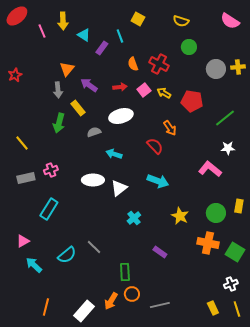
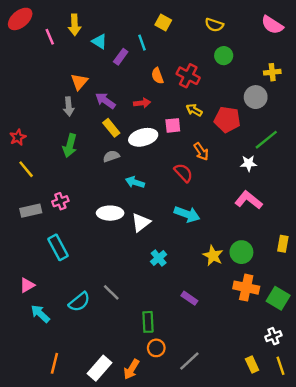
yellow cross: (238, 67) -> (272, 72), moved
gray circle: (216, 69) -> (256, 97), moved
red star: (15, 75) -> (18, 137), moved
pink square: (144, 90) -> (173, 125), moved, turned 32
yellow rectangle: (78, 108) -> (111, 128), moved
white star: (228, 148) -> (249, 163), moved
cyan rectangle: (49, 209) -> (58, 247), turned -60
green circle: (216, 213) -> (241, 252), moved
orange arrow: (111, 301) -> (131, 369), moved
gray line: (160, 305) -> (189, 361), turned -30

